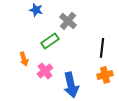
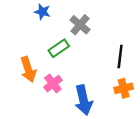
orange arrow: (24, 59) -> (28, 69), size x1.5

